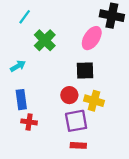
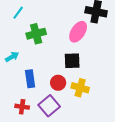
green cross: (45, 40) -> (36, 34), turned 30
blue rectangle: (21, 100) -> (30, 79), moved
purple square: (76, 121) -> (49, 106), moved, turned -30

